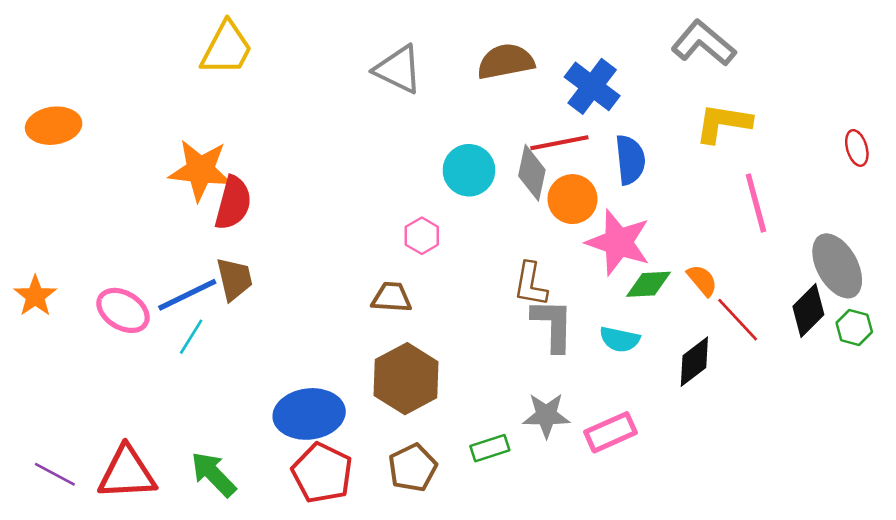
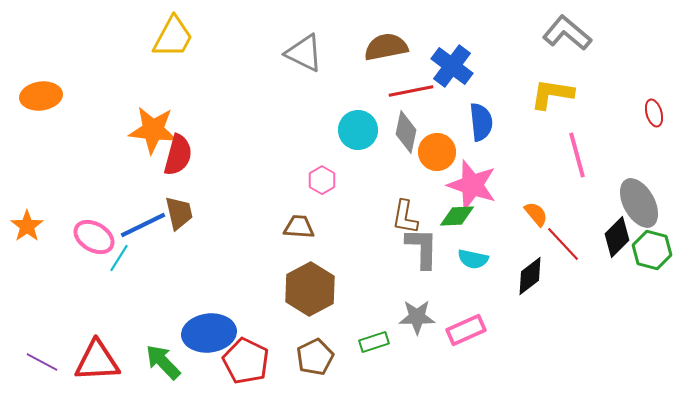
gray L-shape: (704, 43) -> (567, 33), moved
red line: (559, 143) -> (411, 91), moved
green diamond: (648, 284) -> (457, 216), moved
green hexagon: (854, 327) -> (652, 250), size x1.4
cyan line: (191, 337) -> (119, 258), moved
blue ellipse: (309, 414) -> (209, 333), moved

